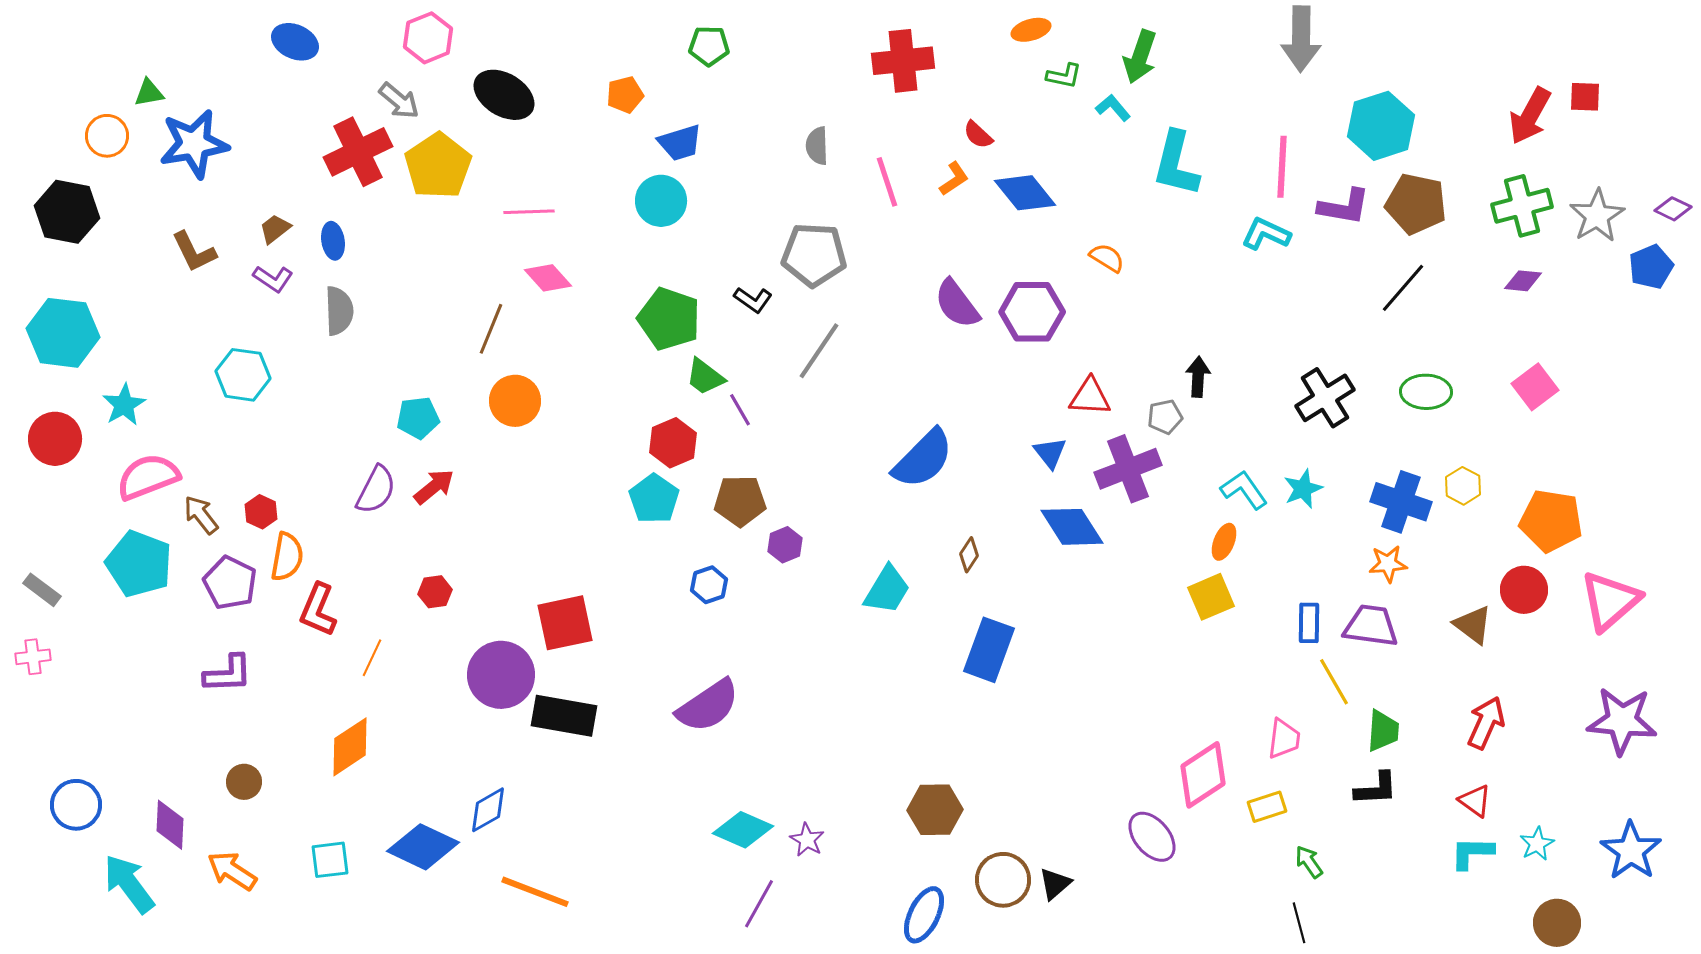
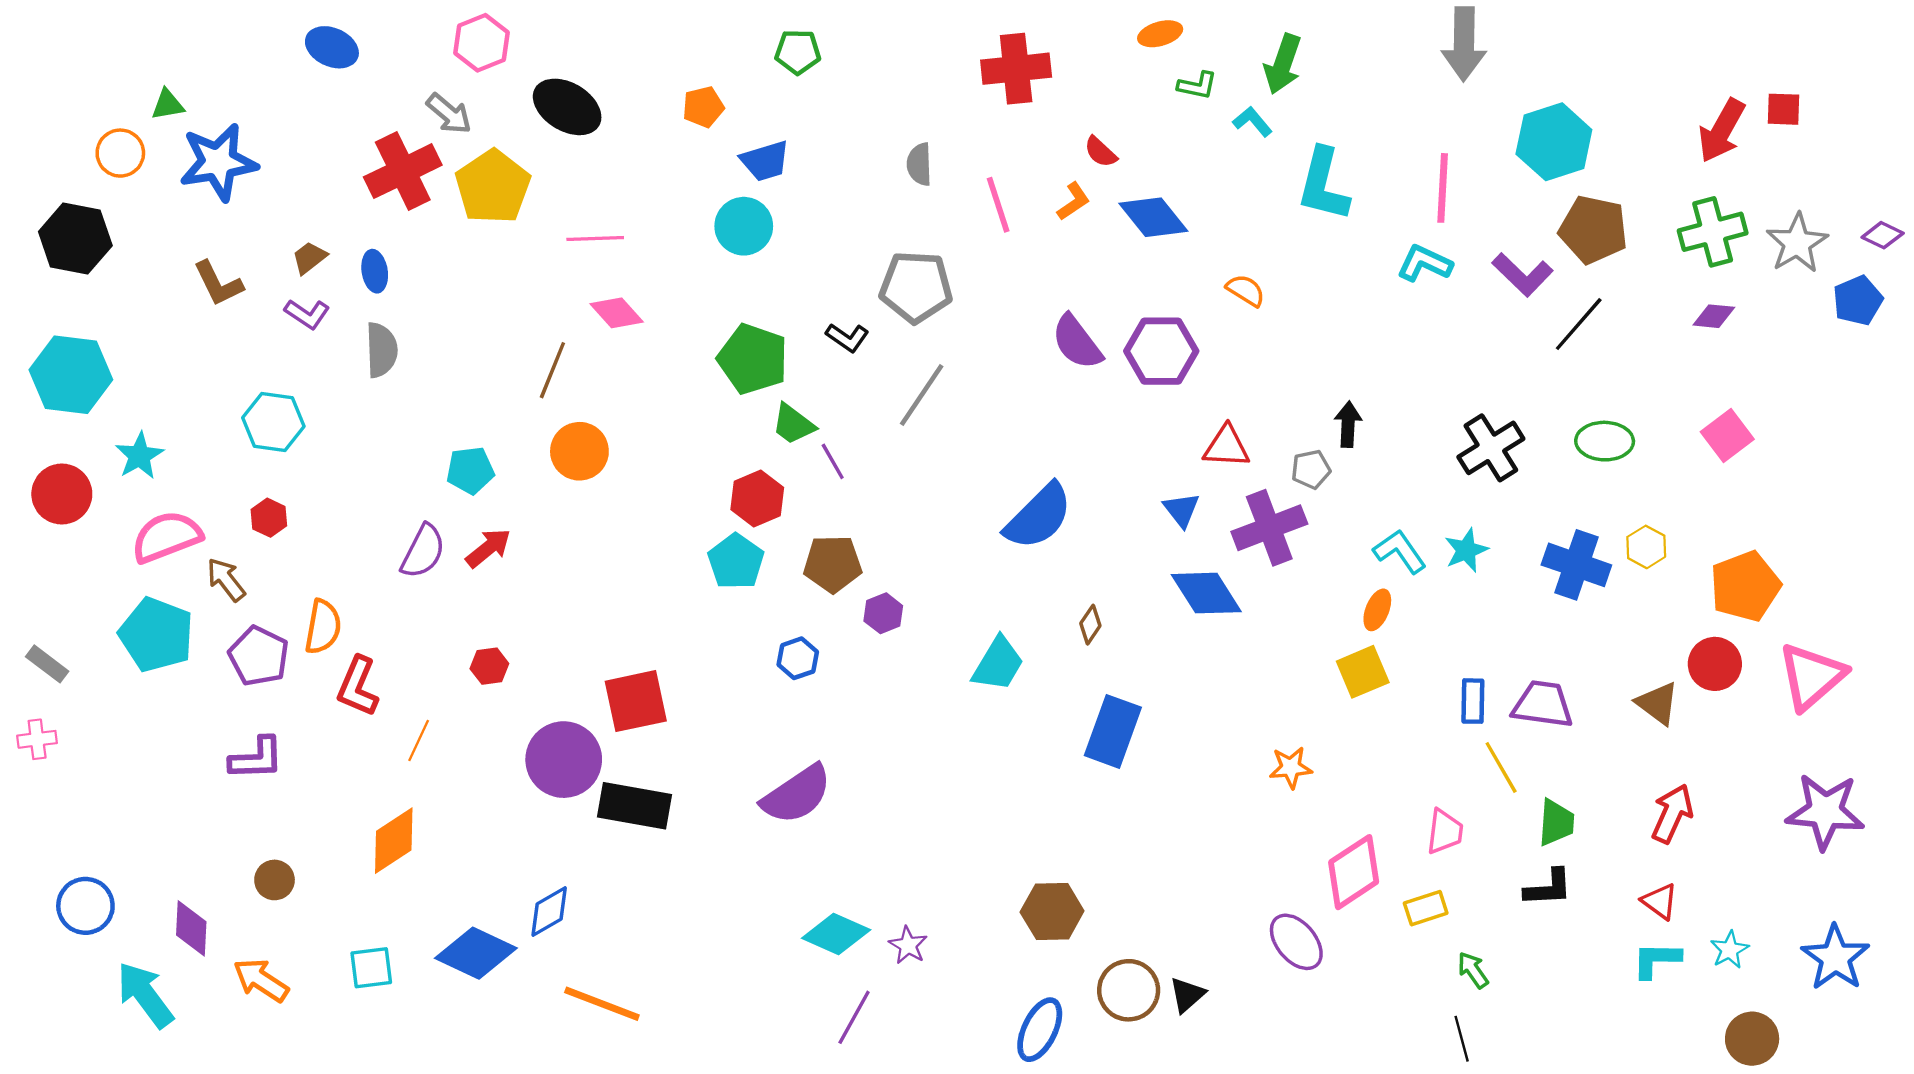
purple L-shape: (1344, 207) -> (1522, 275), moved, turned 34
red hexagon: (261, 512) -> (269, 518), moved
orange pentagon: (1551, 521) -> (1745, 586), turned -30
orange star: (1388, 564) -> (1291, 767), moved

